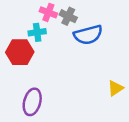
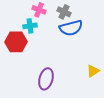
gray cross: (68, 16) -> (64, 12), moved
purple ellipse: (32, 102) -> (46, 79), moved

